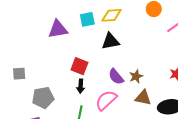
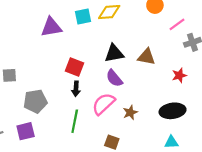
black triangle: (110, 41) -> (114, 53), moved
brown star: (136, 76) -> (130, 112), moved
brown triangle: (143, 98) -> (146, 57), moved

